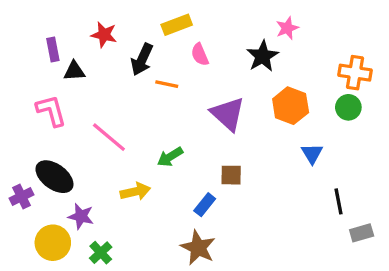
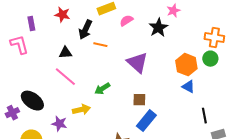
pink semicircle: (200, 54) -> (126, 21), moved, turned 80
black triangle: (74, 71) -> (65, 53), moved
orange hexagon: (291, 106) -> (186, 65), moved
pink L-shape: (51, 111) -> (19, 45), moved
blue triangle: (312, 154) -> (188, 87), turned -32
blue rectangle: (205, 205) -> (146, 121), moved, size x1.5
purple star: (81, 216) -> (59, 124), moved

